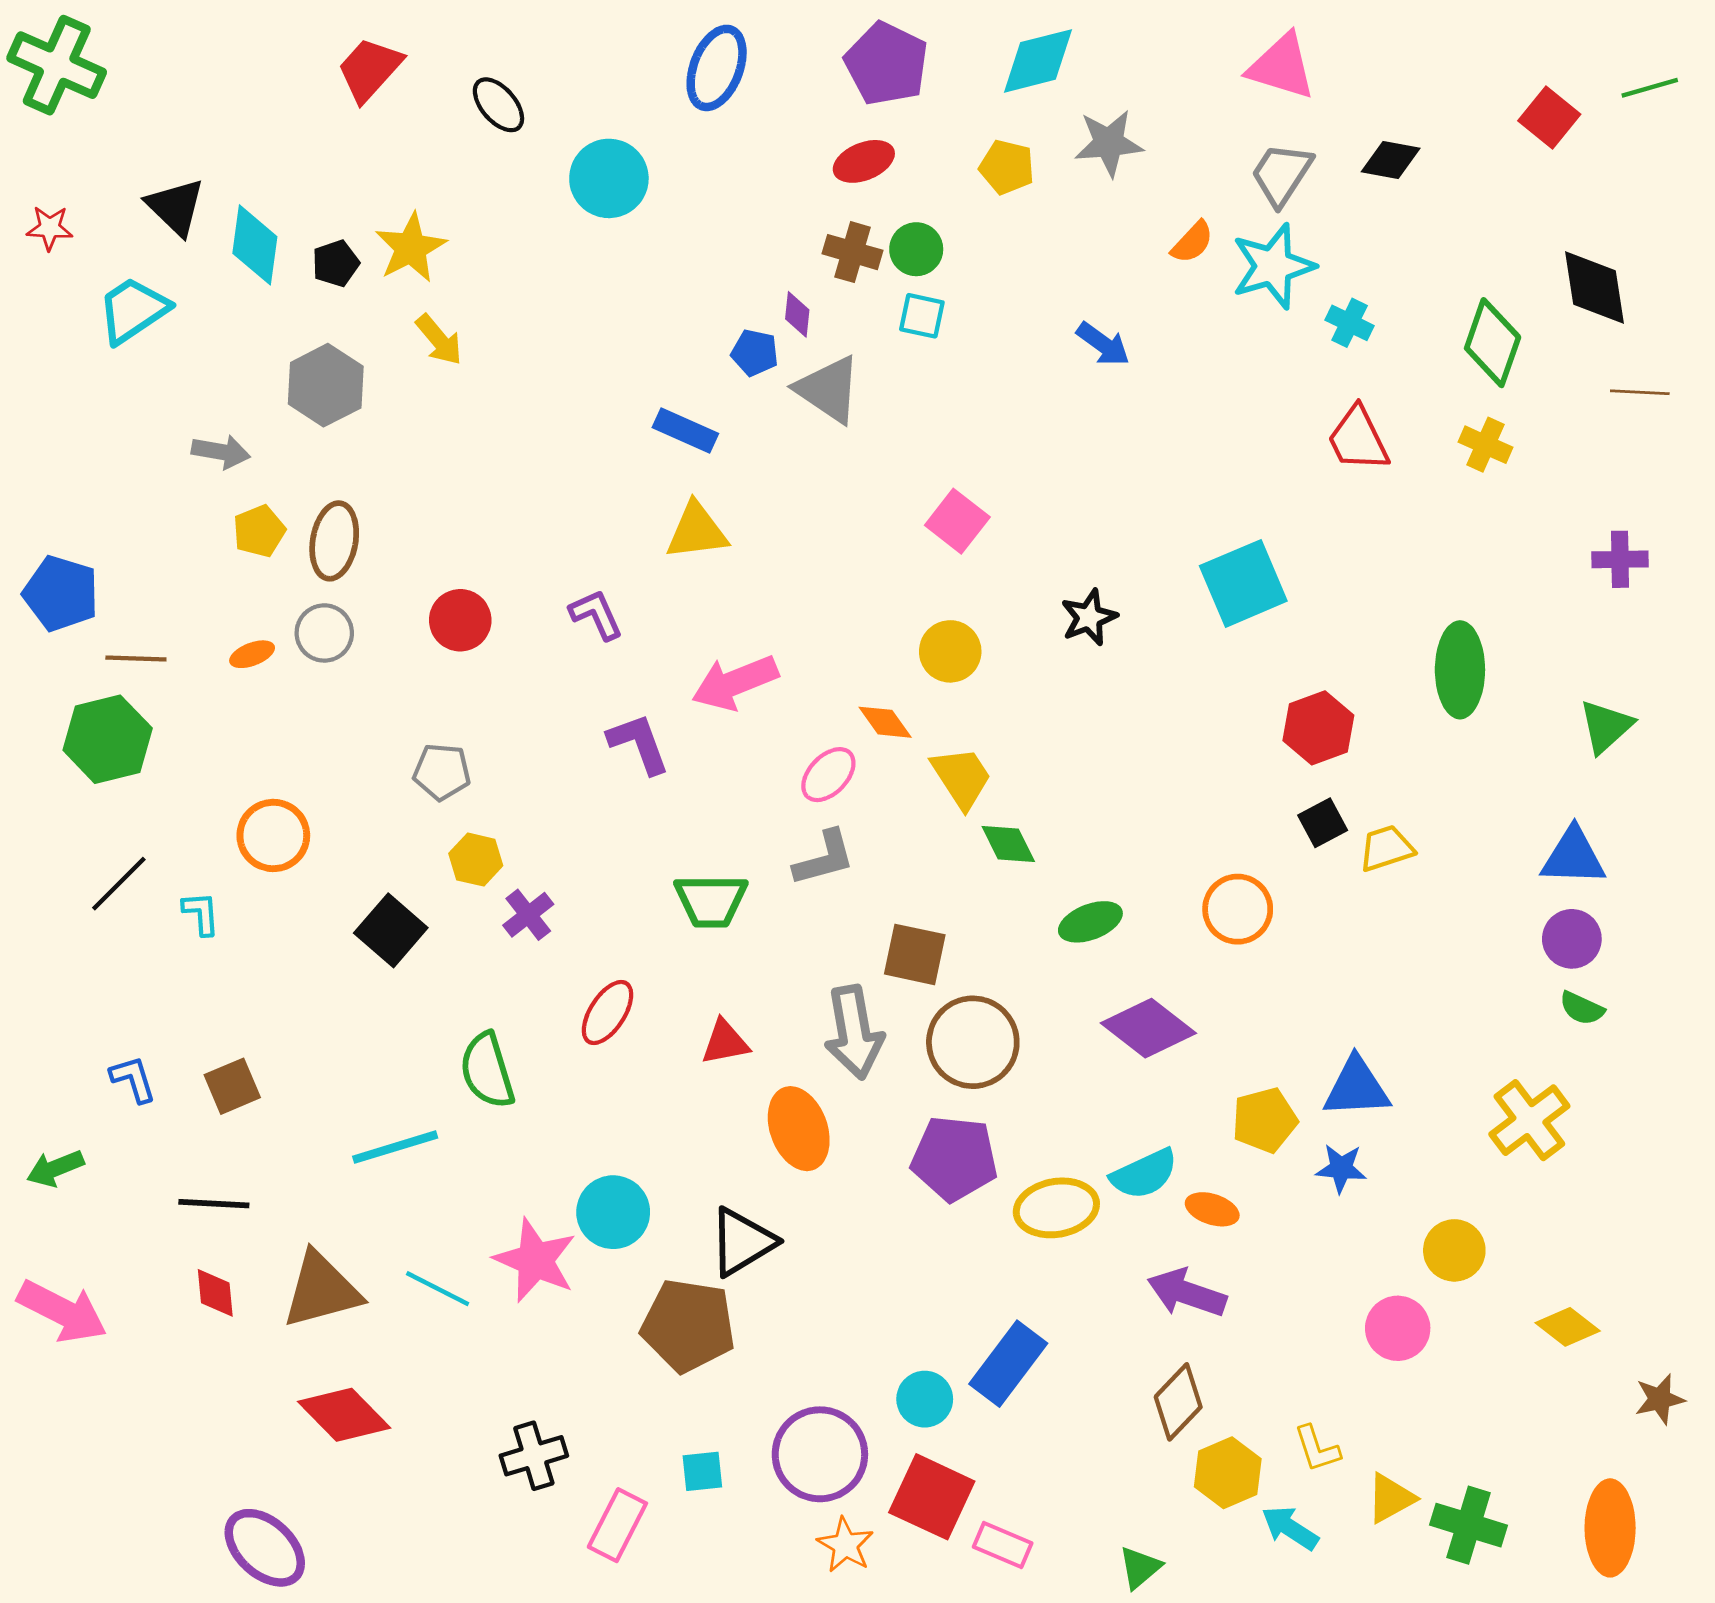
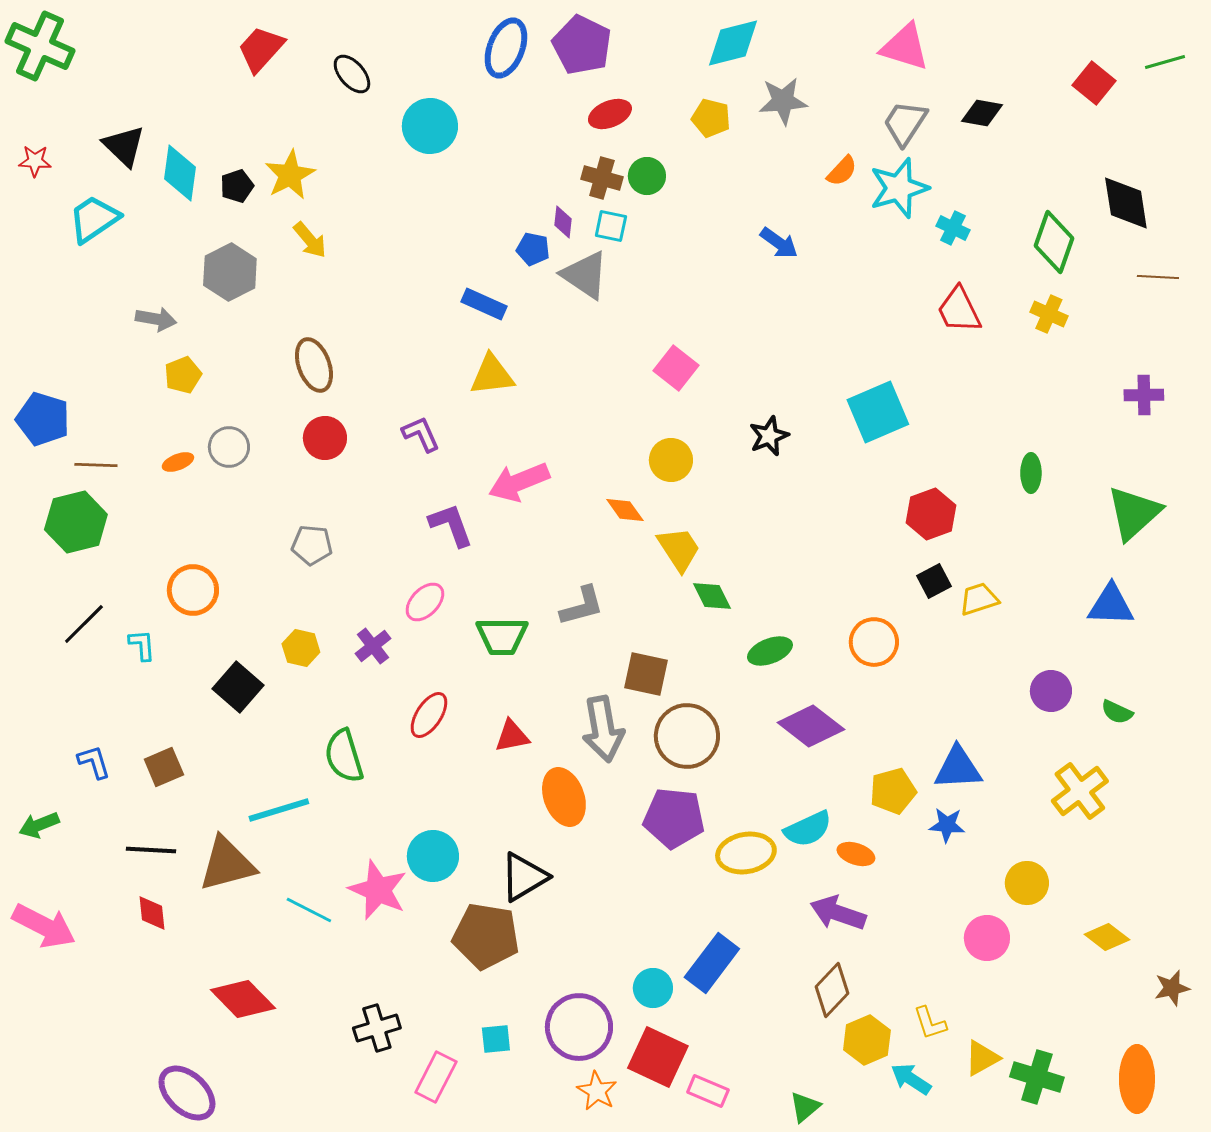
purple pentagon: (886, 64) -> (582, 45), moved
cyan square: (922, 316) -> (611, 226), moved
brown ellipse: (334, 541) -> (314, 365), moved, turned -30
green ellipse: (1460, 670) -> (1031, 473), size x0.6
green triangle: (1606, 726) -> (1134, 513), size x1.4
pink ellipse: (828, 775) -> (425, 602), moved
yellow hexagon: (476, 860) -> (301, 648), moved
black square: (391, 930) -> (238, 687), moved
purple circle: (1572, 939) -> (1051, 691), moved
brown triangle: (321, 1290) -> (227, 864), moved

